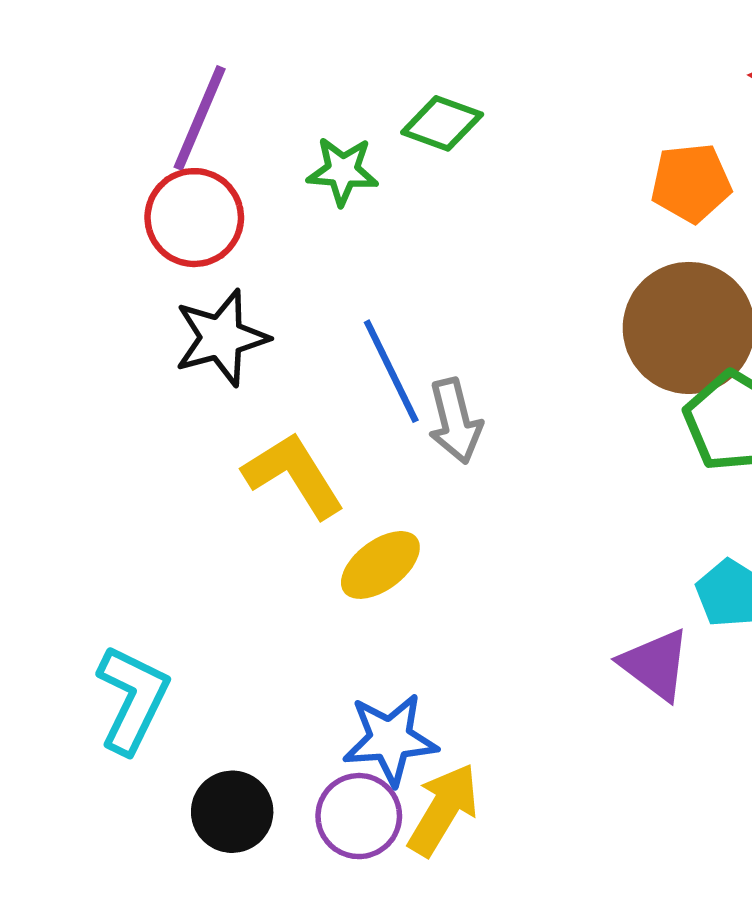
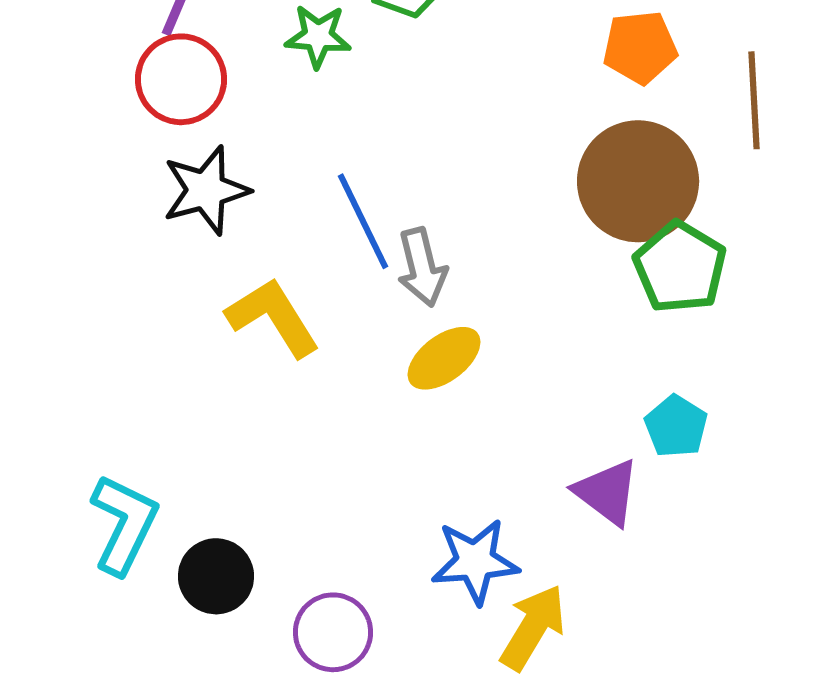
yellow ellipse: (380, 565) -> (444, 358), moved
blue star: (390, 739) -> (475, 561), moved
yellow arrow: (443, 810) -> (533, 627), moved
black circle: (232, 812) -> (216, 576), moved

